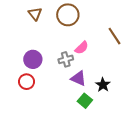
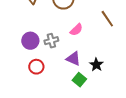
gray cross: (66, 59) -> (51, 41), moved
red circle: (27, 82) -> (36, 67), moved

